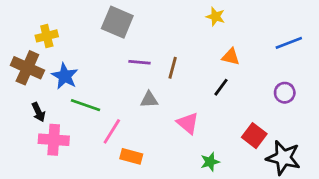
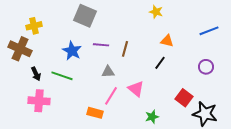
blue star: (65, 76) -> (72, 51), moved
black arrow: (38, 112) -> (36, 74), moved
pink line: (112, 131) -> (111, 96), moved

